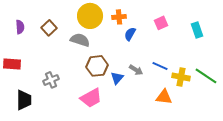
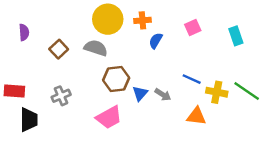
brown square: (49, 28) -> (59, 49), moved
red rectangle: (12, 64) -> (14, 91), moved
gray arrow: (136, 70) -> (163, 95), moved

